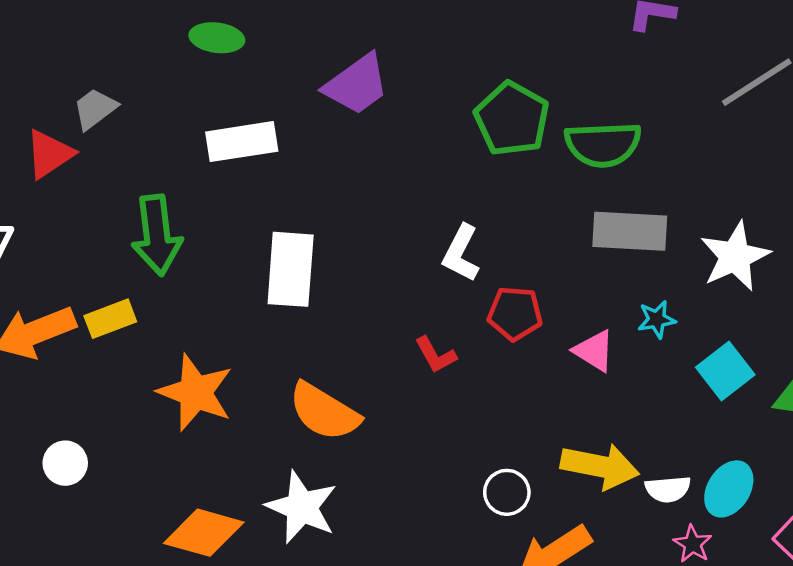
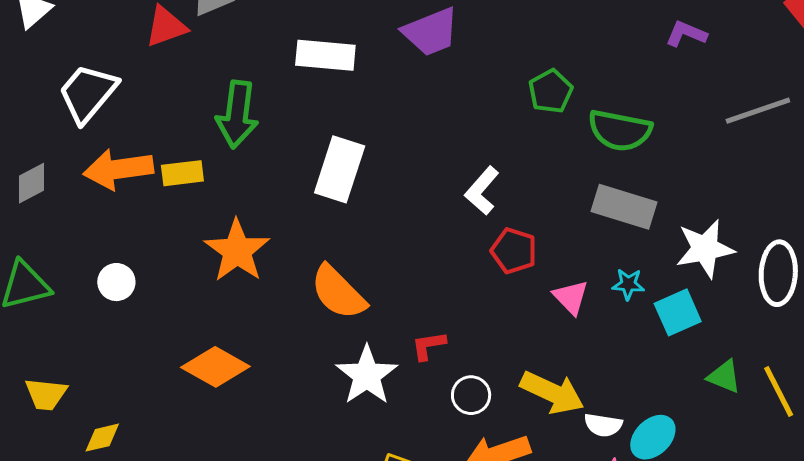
green pentagon: (512, 119) -> (551, 91), size x0.7
red L-shape: (436, 355) -> (429, 346), moved, turned 96
cyan square: (725, 371) -> (678, 312), moved
white star: (302, 507) -> (367, 375), moved

